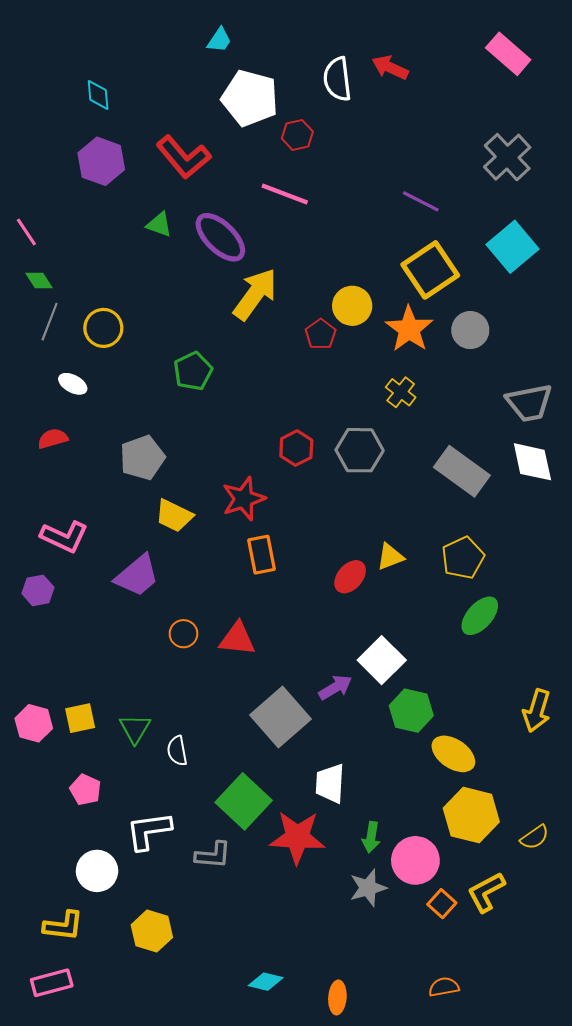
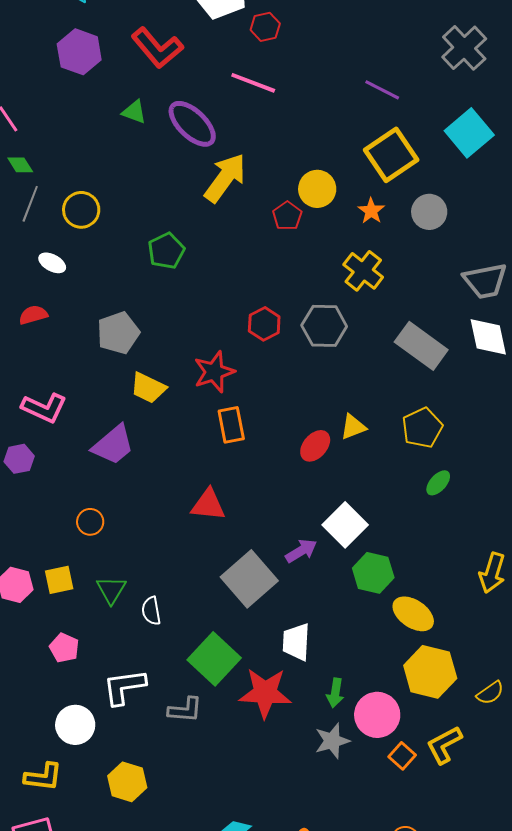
orange star: (409, 329) -> (371, 211), size x0.6
yellow cross: (401, 392) -> (363, 271), size x1.4
green ellipse: (480, 616) -> (438, 483), size x0.7
orange circle: (183, 634) -> (90, 522), moved

